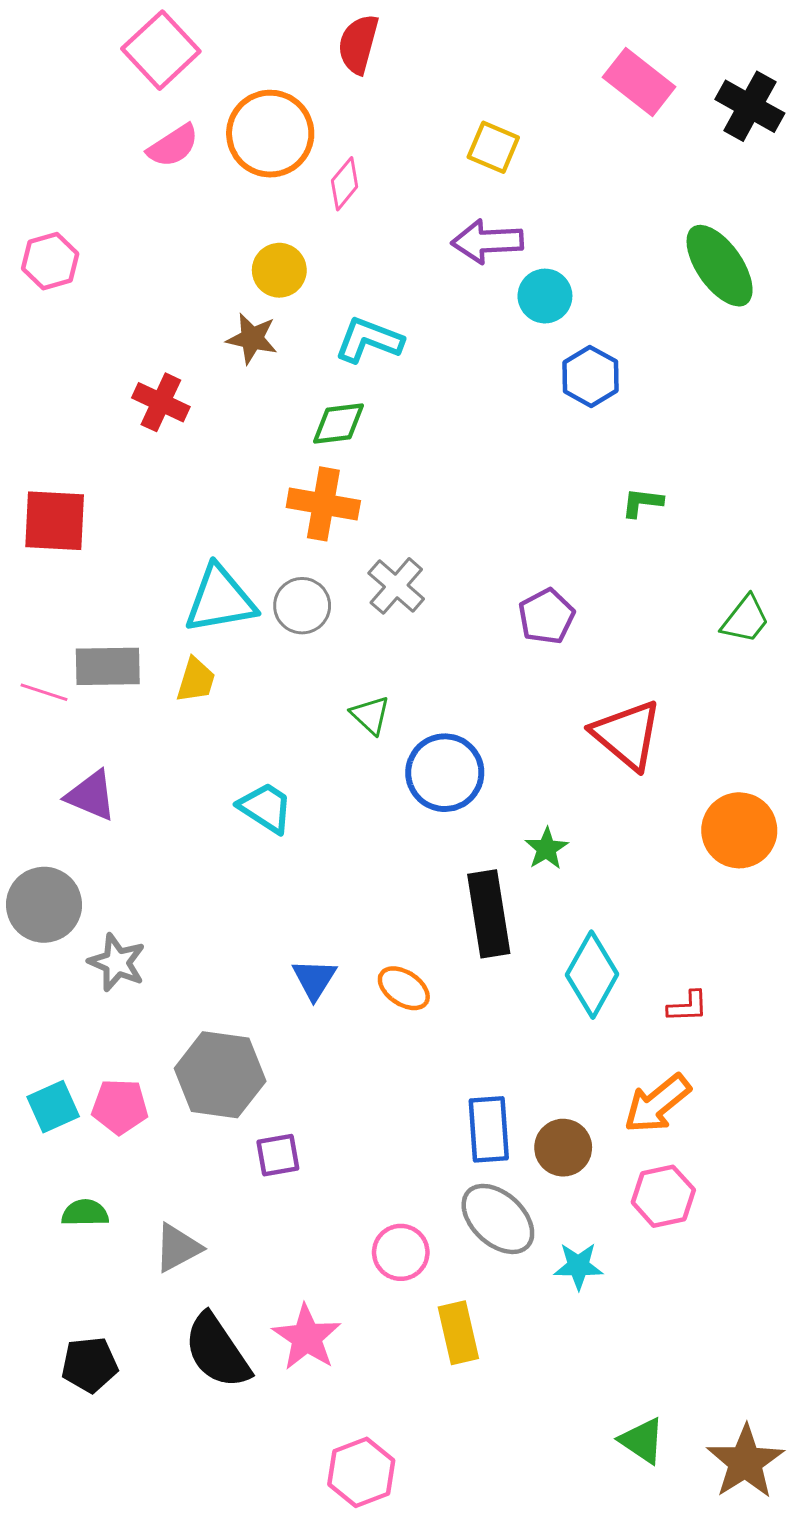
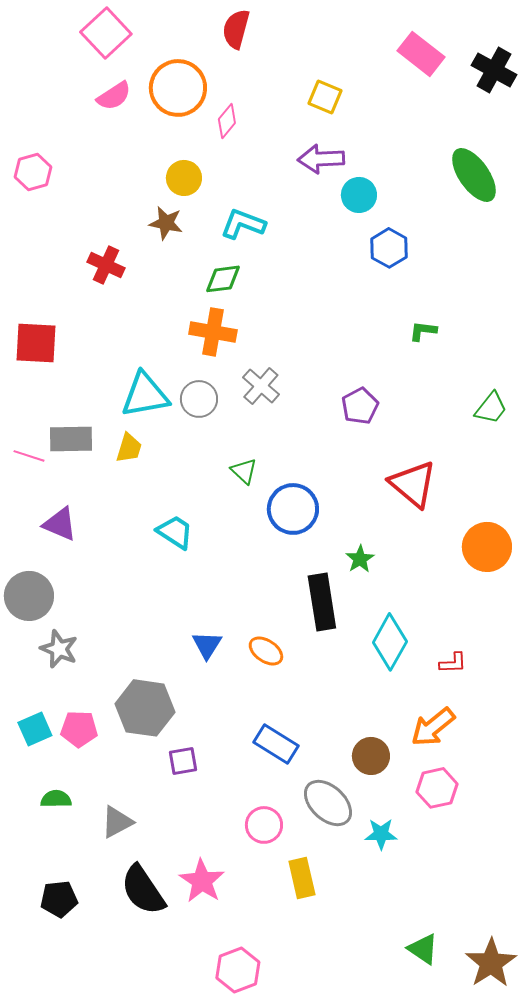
gray star: (117, 962) -> (59, 649), moved
blue rectangle: (489, 1129) -> (276, 744), moved, turned -54

